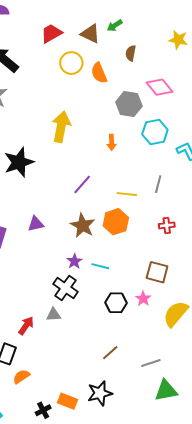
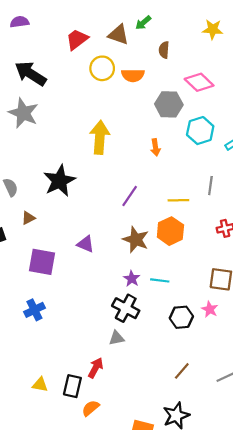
orange semicircle: (99, 73) -> (133, 75), turned -60
purple triangle: (36, 224) -> (86, 244), turned 42
red arrow: (26, 326) -> (96, 368), moved

